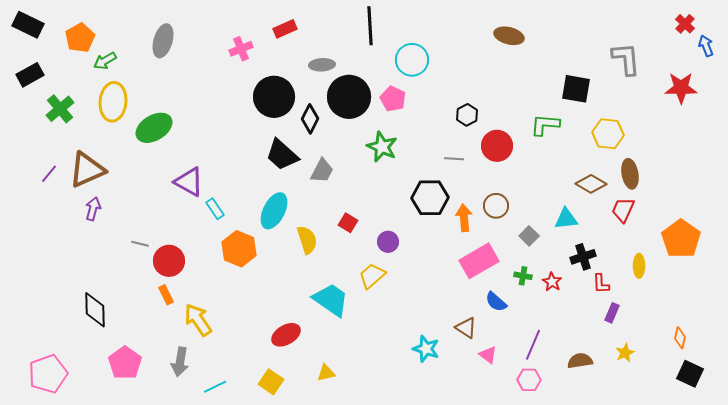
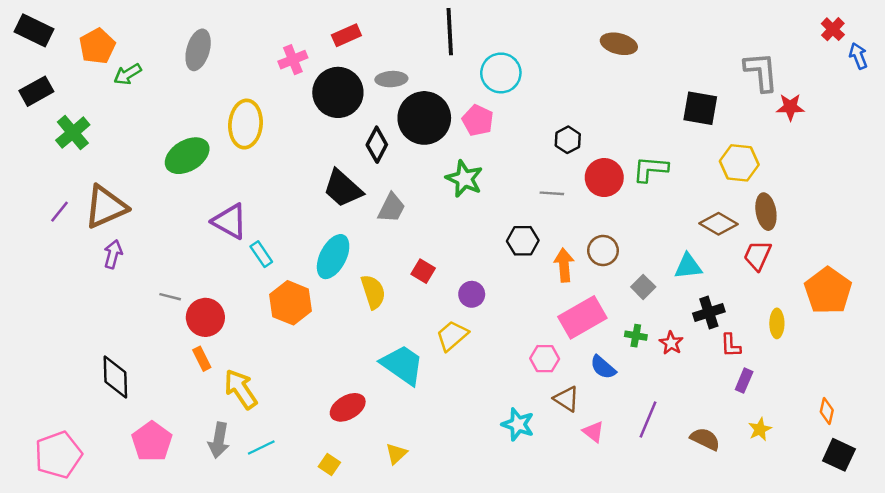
red star: (681, 88) -> (790, 107), moved, size x0.7
black circle: (274, 97) -> (338, 92), moved
yellow ellipse: (113, 102) -> (246, 124), moved
green L-shape: (545, 125) -> (650, 169), moved
black hexagon: (430, 198) -> (523, 241), size x0.7
brown semicircle: (580, 361) -> (705, 439), turned 35
yellow triangle: (326, 373) -> (396, 454), turned -30
pink hexagon: (529, 380) -> (545, 359), moved
yellow square: (271, 382) -> (329, 465), size x0.7
cyan line: (215, 387) -> (261, 447), moved

